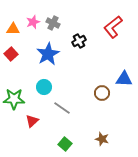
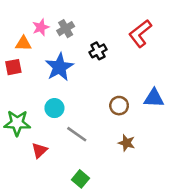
gray cross: (53, 23) -> (66, 29), turned 32
orange triangle: (13, 29) -> (23, 43), moved
red square: (11, 54) -> (13, 67), turned 32
brown circle: (102, 93) -> (119, 106), moved
brown star: (102, 139) -> (127, 143), moved

